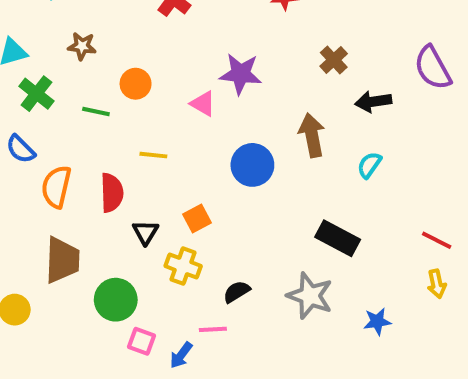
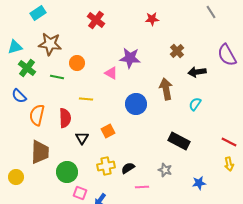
brown star: (82, 46) -> (50, 44), size x1.6
yellow cross: (183, 266) -> (106, 166), moved, turned -30
gray star: (310, 296) -> (165, 170), size x0.6
pink line: (213, 329) -> (142, 187), moved

